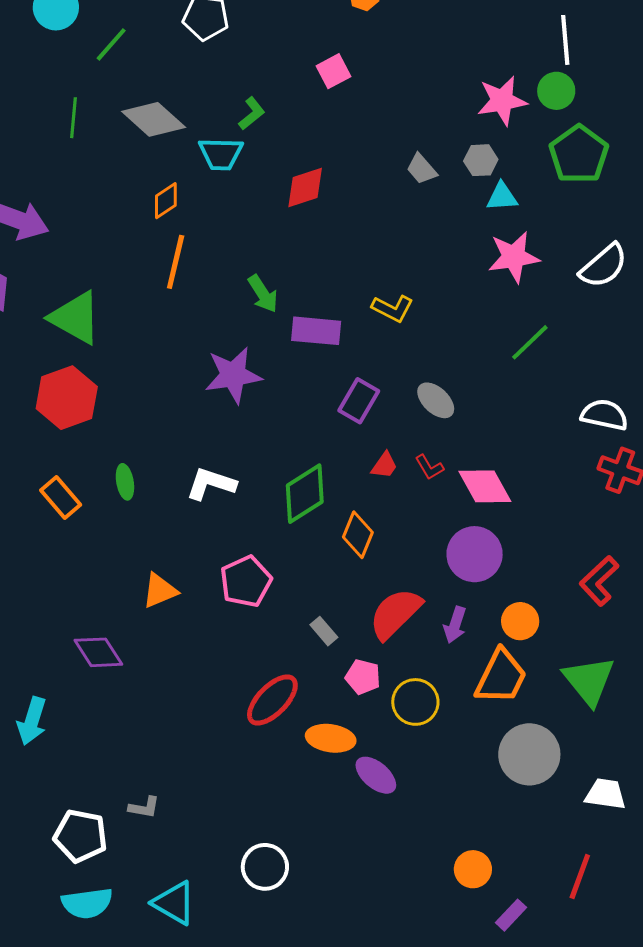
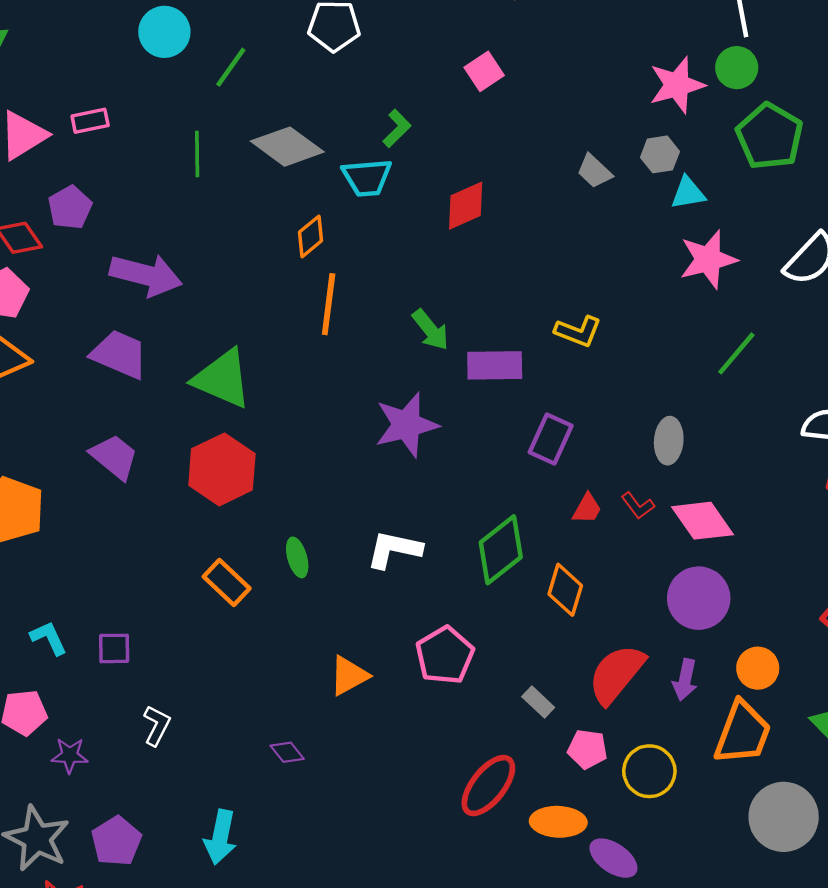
gray ellipse: (436, 400) -> (669, 441), moved, turned 57
purple diamond: (98, 652) -> (287, 752), size x0.6

